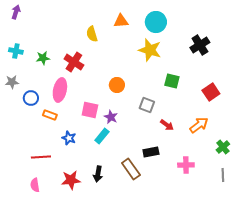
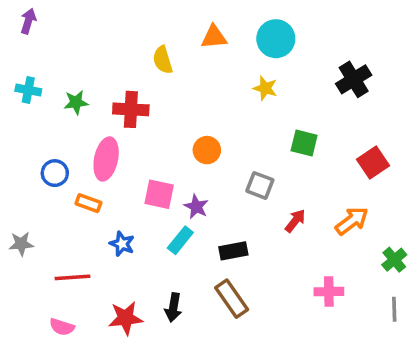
yellow star: (150, 50) -> (265, 88), size x0.6
red cross: (74, 62) -> (131, 109), turned -30
gray star: (12, 82) -> (21, 244), moved
red arrow: (167, 125) -> (295, 221), turned -88
black rectangle: (151, 152) -> (233, 251), moved
pink semicircle: (35, 185) -> (62, 327), turned -64

